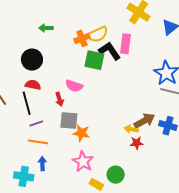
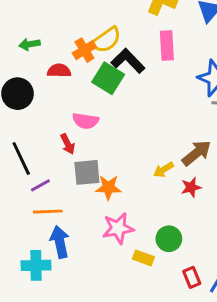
pink rectangle: (126, 44) -> (167, 45), moved
green square: (94, 60) -> (108, 78), turned 30
red semicircle: (33, 85) -> (59, 71), moved
yellow arrow: (131, 129) -> (164, 170), moved, turned -32
pink star: (83, 161) -> (118, 228), turned -30
blue arrow: (42, 164) -> (60, 242), size x1.5

